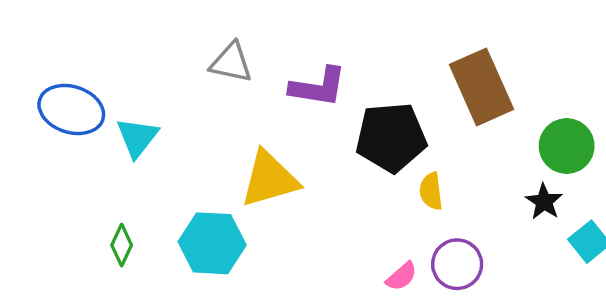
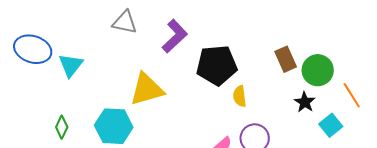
purple L-shape: (318, 87) -> (175, 36), turned -52
brown rectangle: (481, 87) -> (286, 59), moved, size x0.6

